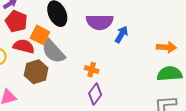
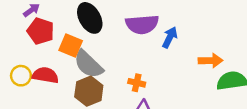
red semicircle: (24, 46) -> (45, 75), moved
orange arrow: (166, 47) -> (211, 61), moved
brown hexagon: (36, 72) -> (89, 91), moved

